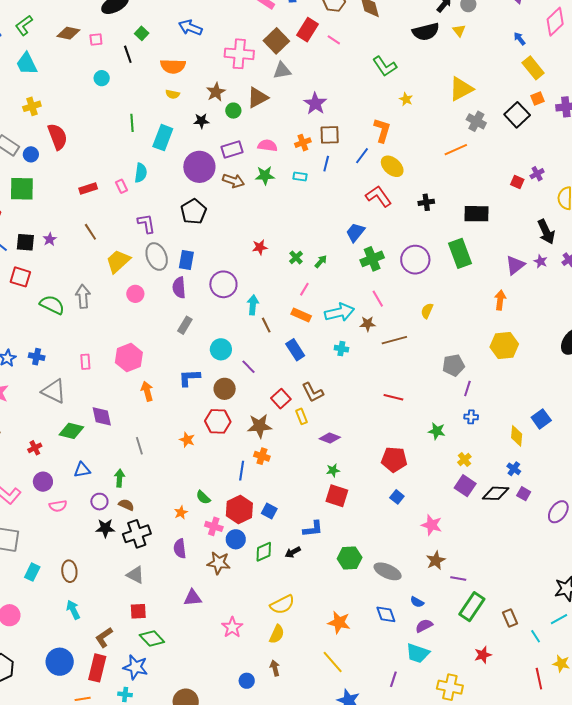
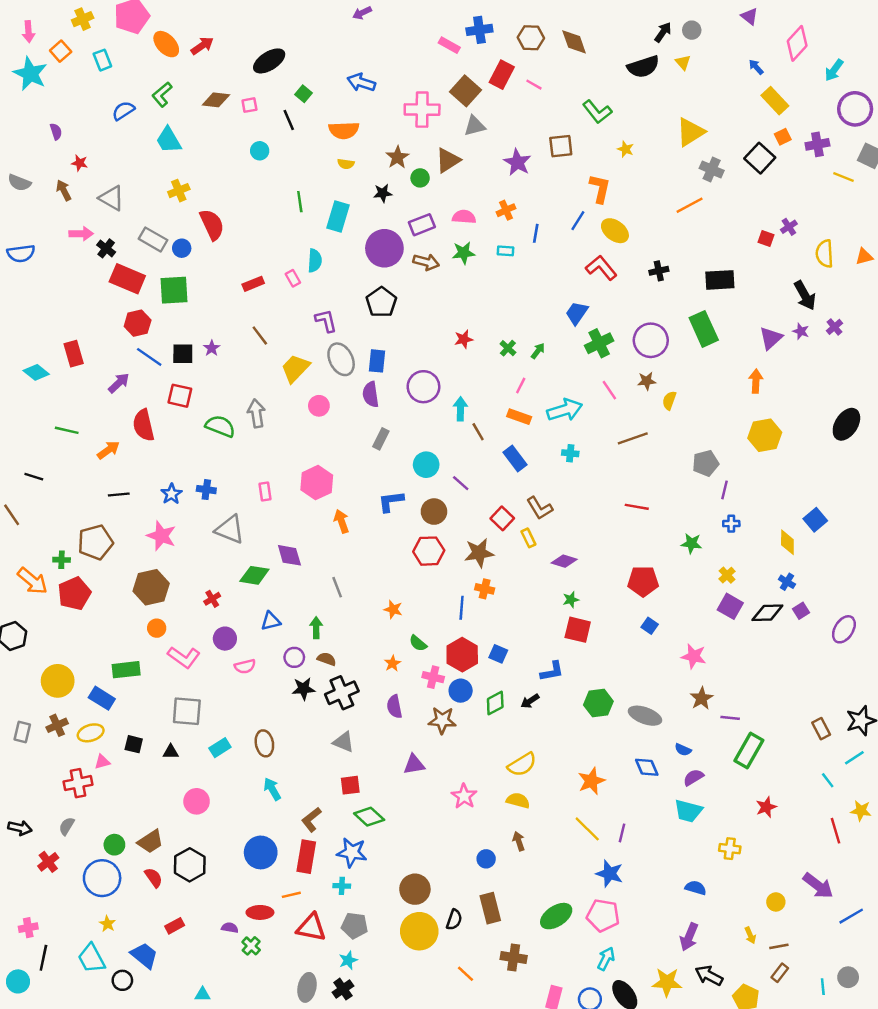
brown square: (330, 135) -> (561, 146), moved
brown star: (368, 324) -> (647, 381), moved
orange star: (187, 440) -> (393, 609), moved
purple square: (524, 494) -> (801, 611), turned 32
cyan rectangle: (32, 572) -> (220, 748), turned 36
brown rectangle: (510, 618) -> (821, 729), moved
orange star: (339, 622) -> (591, 781), turned -30
yellow semicircle: (277, 634) -> (518, 800), turned -96
purple line: (393, 679) -> (622, 833), moved
yellow cross: (450, 687) -> (730, 849), size x0.7

